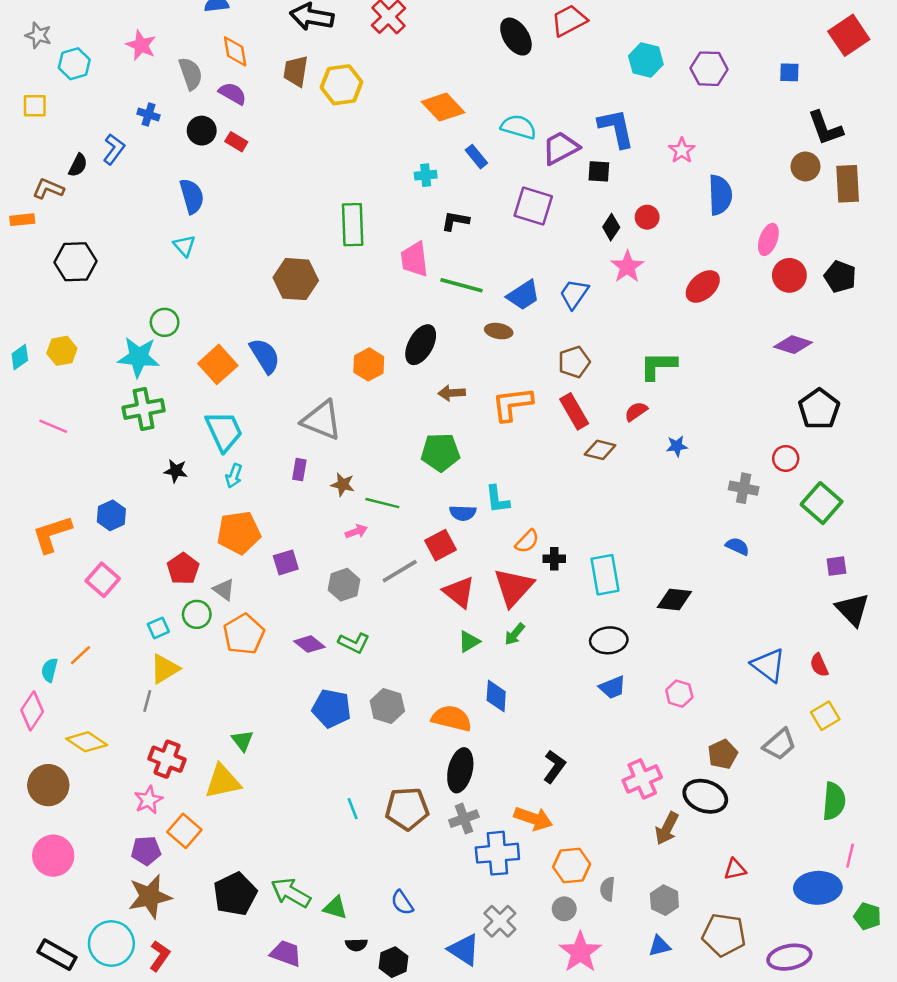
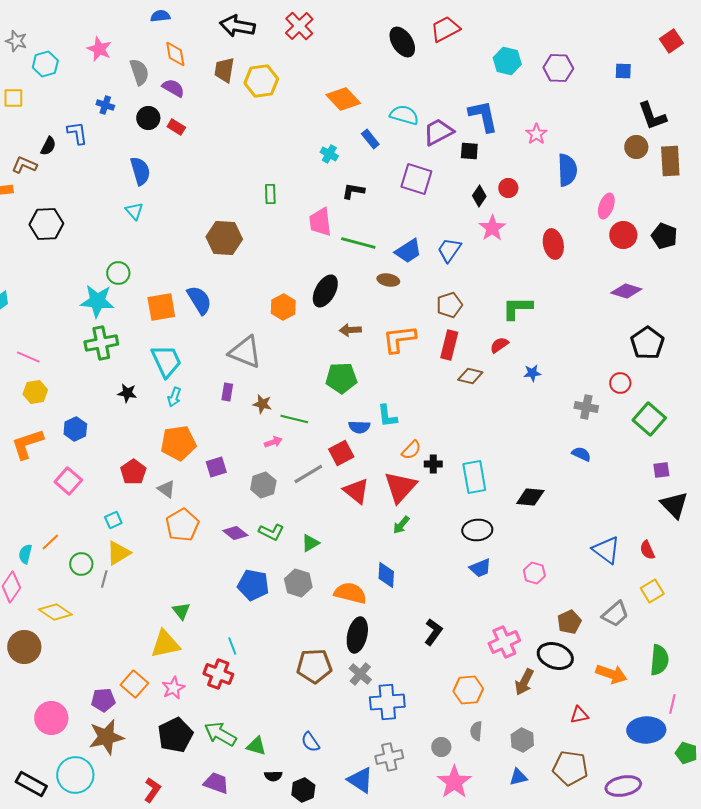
red square: (849, 35) -> (671, 41), size x0.7
blue L-shape: (114, 149) -> (77, 133), turned -45
cyan cross: (426, 175) -> (329, 154), turned 36
green rectangle: (353, 225) -> (270, 194), size x0.6
red ellipse: (703, 286) -> (553, 244), turned -60
yellow hexagon: (62, 351) -> (35, 392), moved
orange square: (218, 364) -> (161, 307), turned 32
red rectangle: (574, 411) -> (449, 345), turned 44
green circle: (197, 614) -> (81, 564), moved
green triangle: (469, 642) -> (310, 543), moved
red cross: (167, 759) -> (218, 674), moved
pink star: (148, 800) -> (173, 688), moved
cyan line: (353, 809) -> (232, 646), moved
gray cross: (464, 819) -> (360, 674), turned -30
orange arrow: (533, 819) -> (611, 674), moved
pink circle: (53, 856) -> (51, 718), moved
orange hexagon: (572, 866) -> (468, 690), moved
gray cross: (500, 921) -> (389, 757), turned 32
red L-shape: (160, 956) -> (152, 790), moved

